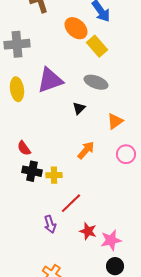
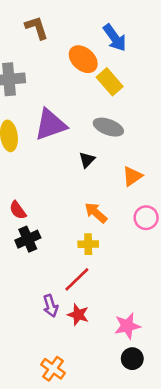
orange arrow: (86, 150) -> (96, 213), turned -90
black cross: (32, 171) -> (28, 239), turned -36
yellow cross: (54, 175) -> (88, 244), moved
red star: (88, 231) -> (78, 315), moved

